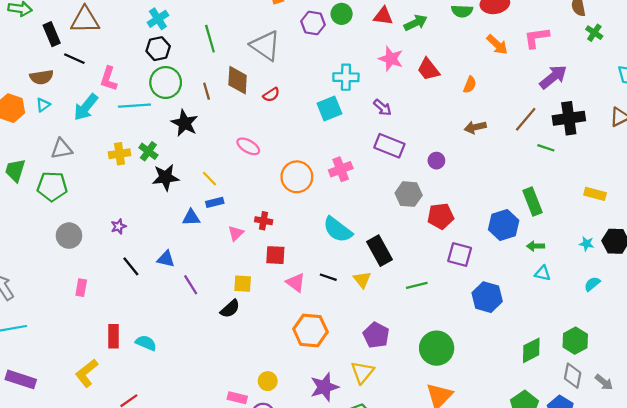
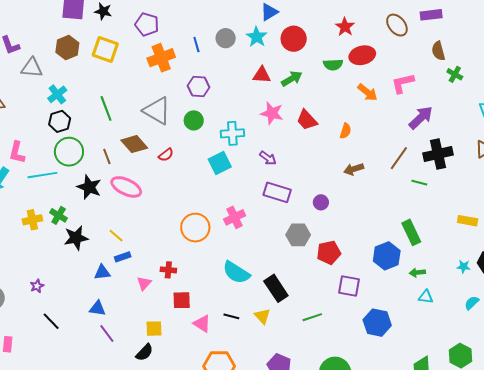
green circle: (342, 14) -> (194, 120), moved
brown diamond: (238, 80) -> (134, 144), turned -40
pink ellipse: (248, 146) -> (126, 187), moved, size x1.4
blue triangle: (166, 259) -> (97, 308), moved

